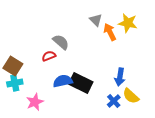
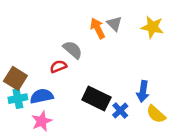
orange arrow: (110, 32) -> (98, 28), moved
blue semicircle: (63, 81) -> (42, 96), moved
blue cross: (114, 101) -> (120, 110), moved

